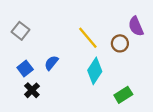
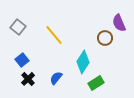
yellow line: (88, 38) -> (54, 35), moved
blue semicircle: (51, 63) -> (56, 78), moved
green rectangle: (123, 95) -> (96, 83), moved

